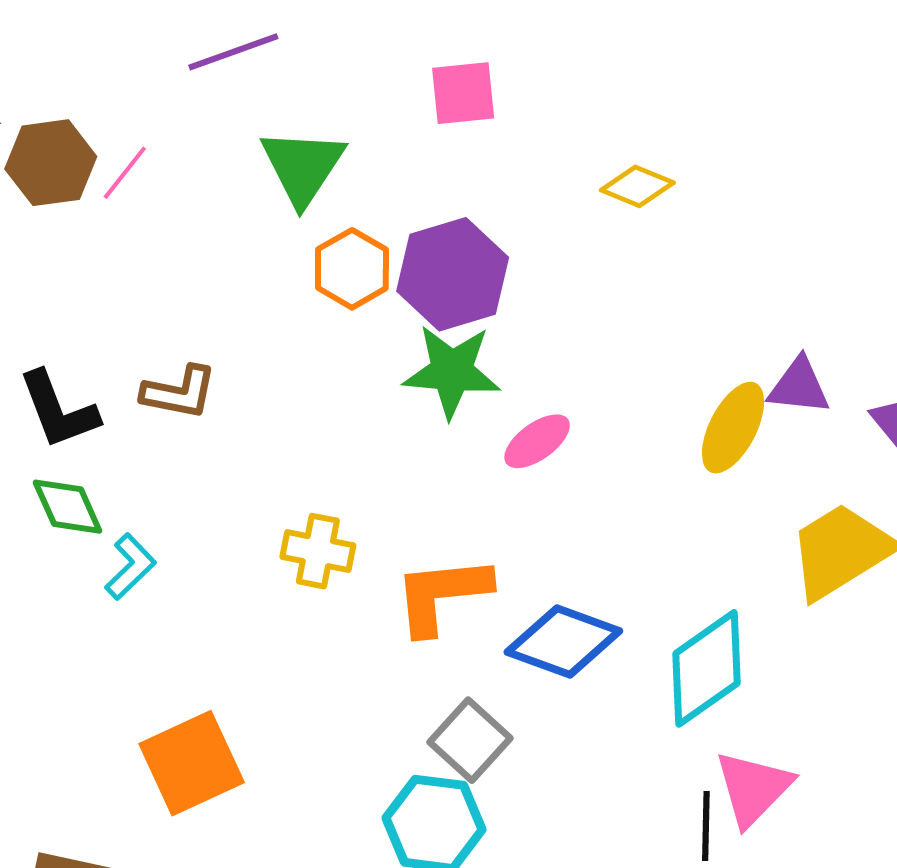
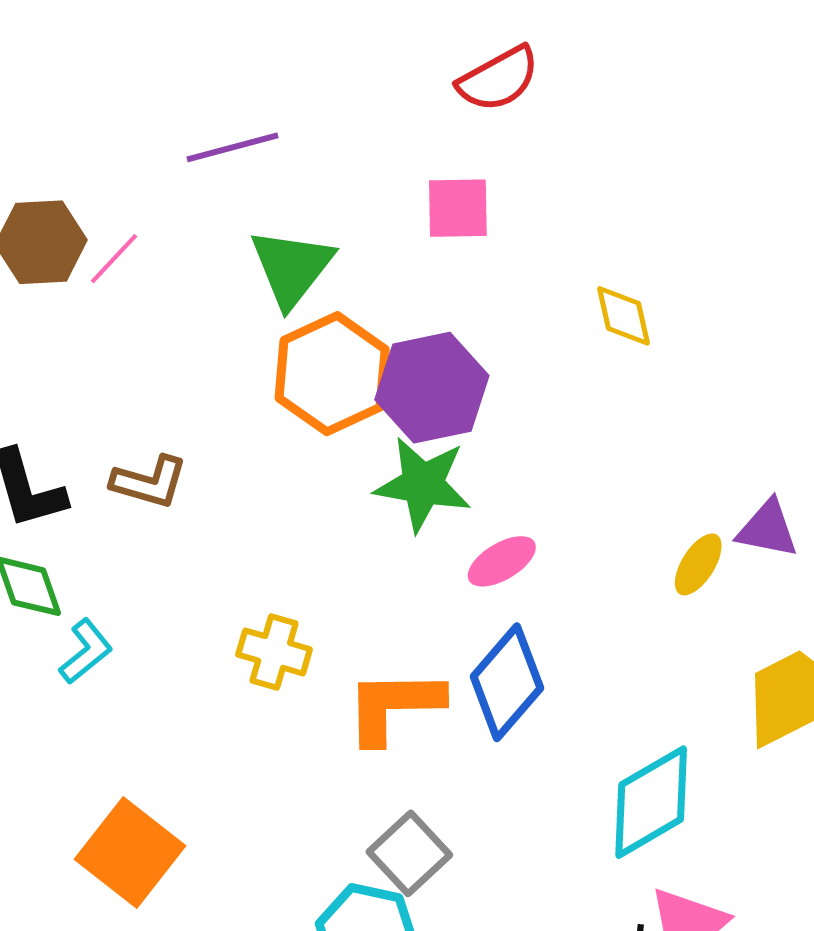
yellow diamond: (637, 186) -> (624, 316), turned 50
orange hexagon: (352, 269) -> (332, 374), size x1.5
yellow ellipse: (733, 428) -> (698, 564), size x0.7
blue diamond: (563, 642) -> (507, 682), moved, turned -74
orange square: (192, 763) -> (130, 853), turned -32

